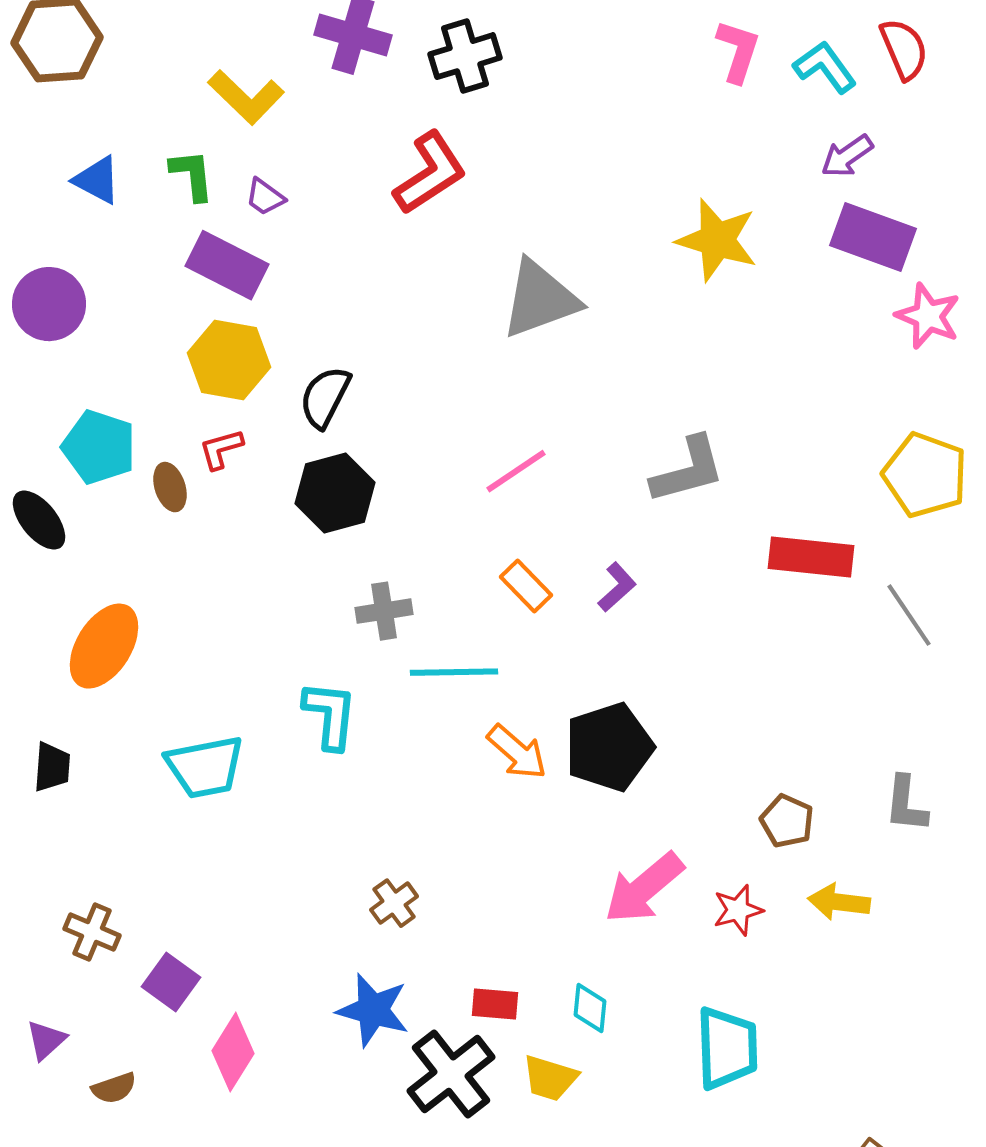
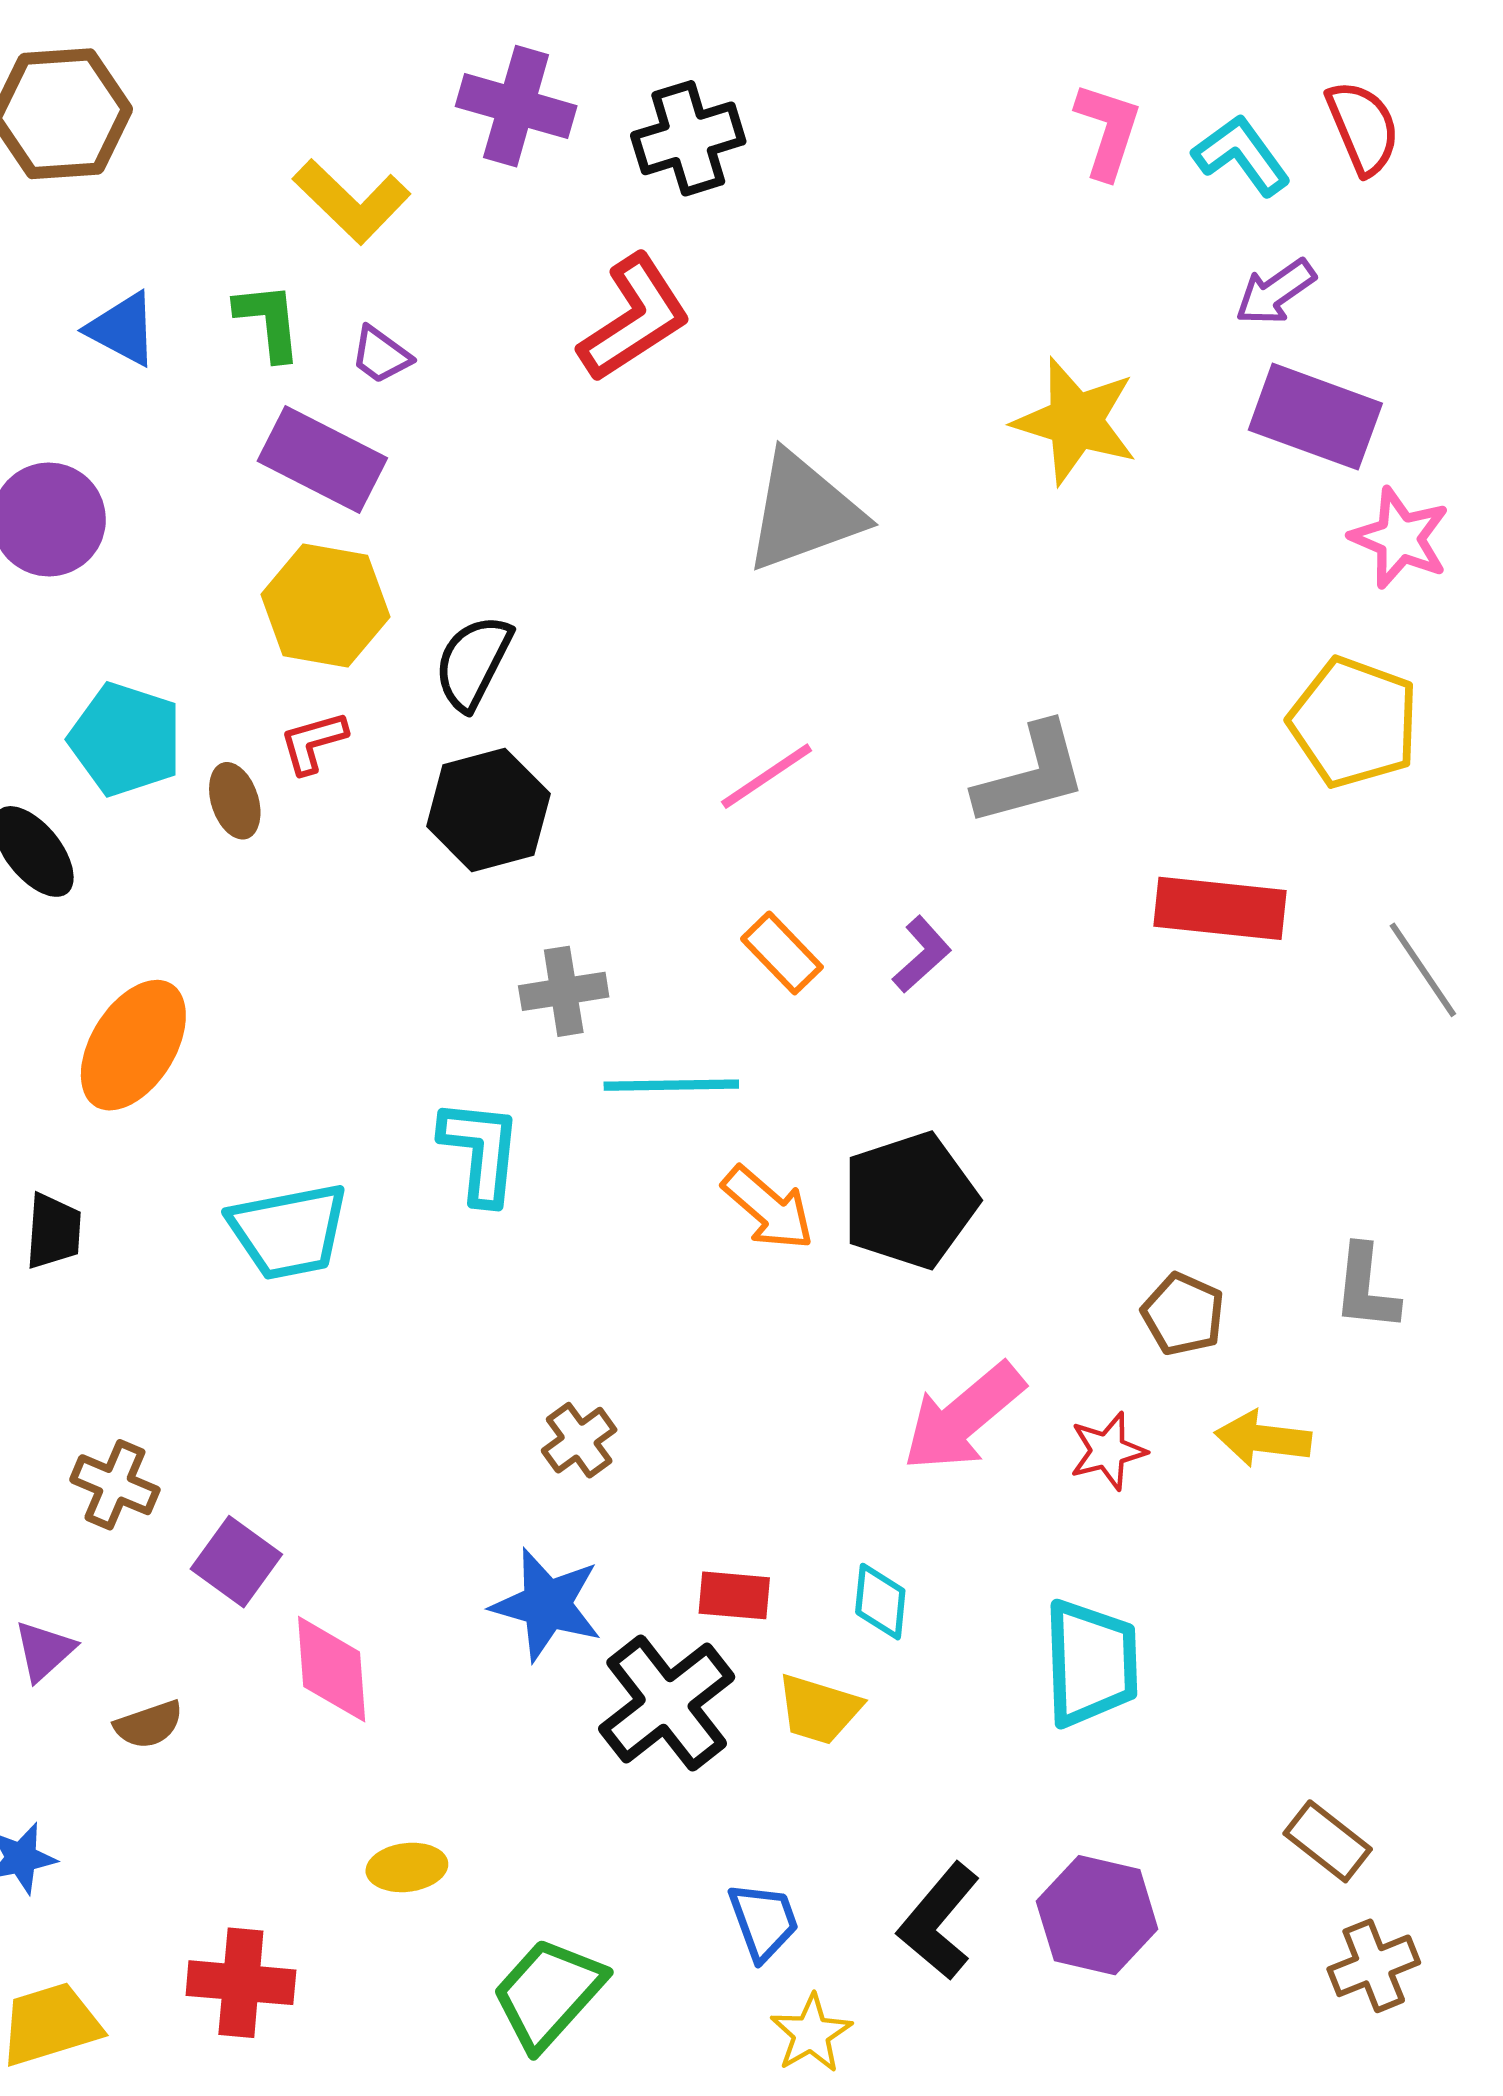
yellow pentagon: (925, 475) -> (1354, 722), moved
gray line: (909, 615) -> (1423, 970), moved
pink diamond: (233, 1052) -> (332, 1669), turned -36

